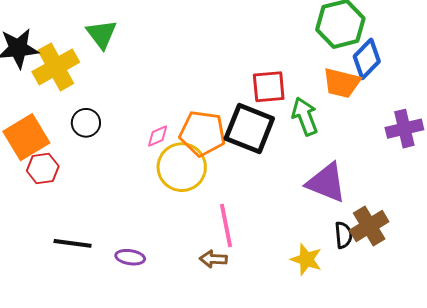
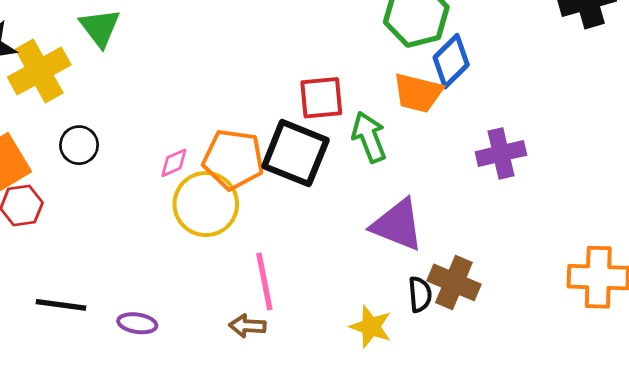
brown cross: (369, 226) -> (454, 282), turned -36

